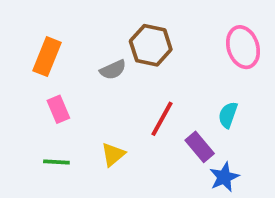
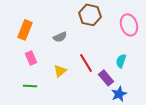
brown hexagon: (151, 45) -> (90, 15), moved
red line: (162, 119) -> (86, 63), turned -60
yellow triangle: (113, 155) -> (60, 71), moved

